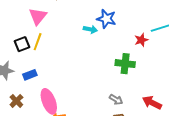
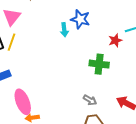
cyan arrow: (90, 29) -> (64, 30), turned 72

